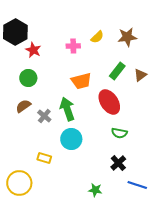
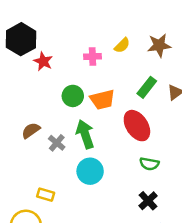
green circle: (28, 78) -> (73, 96), moved
yellow rectangle: (44, 158) -> (46, 195), moved

